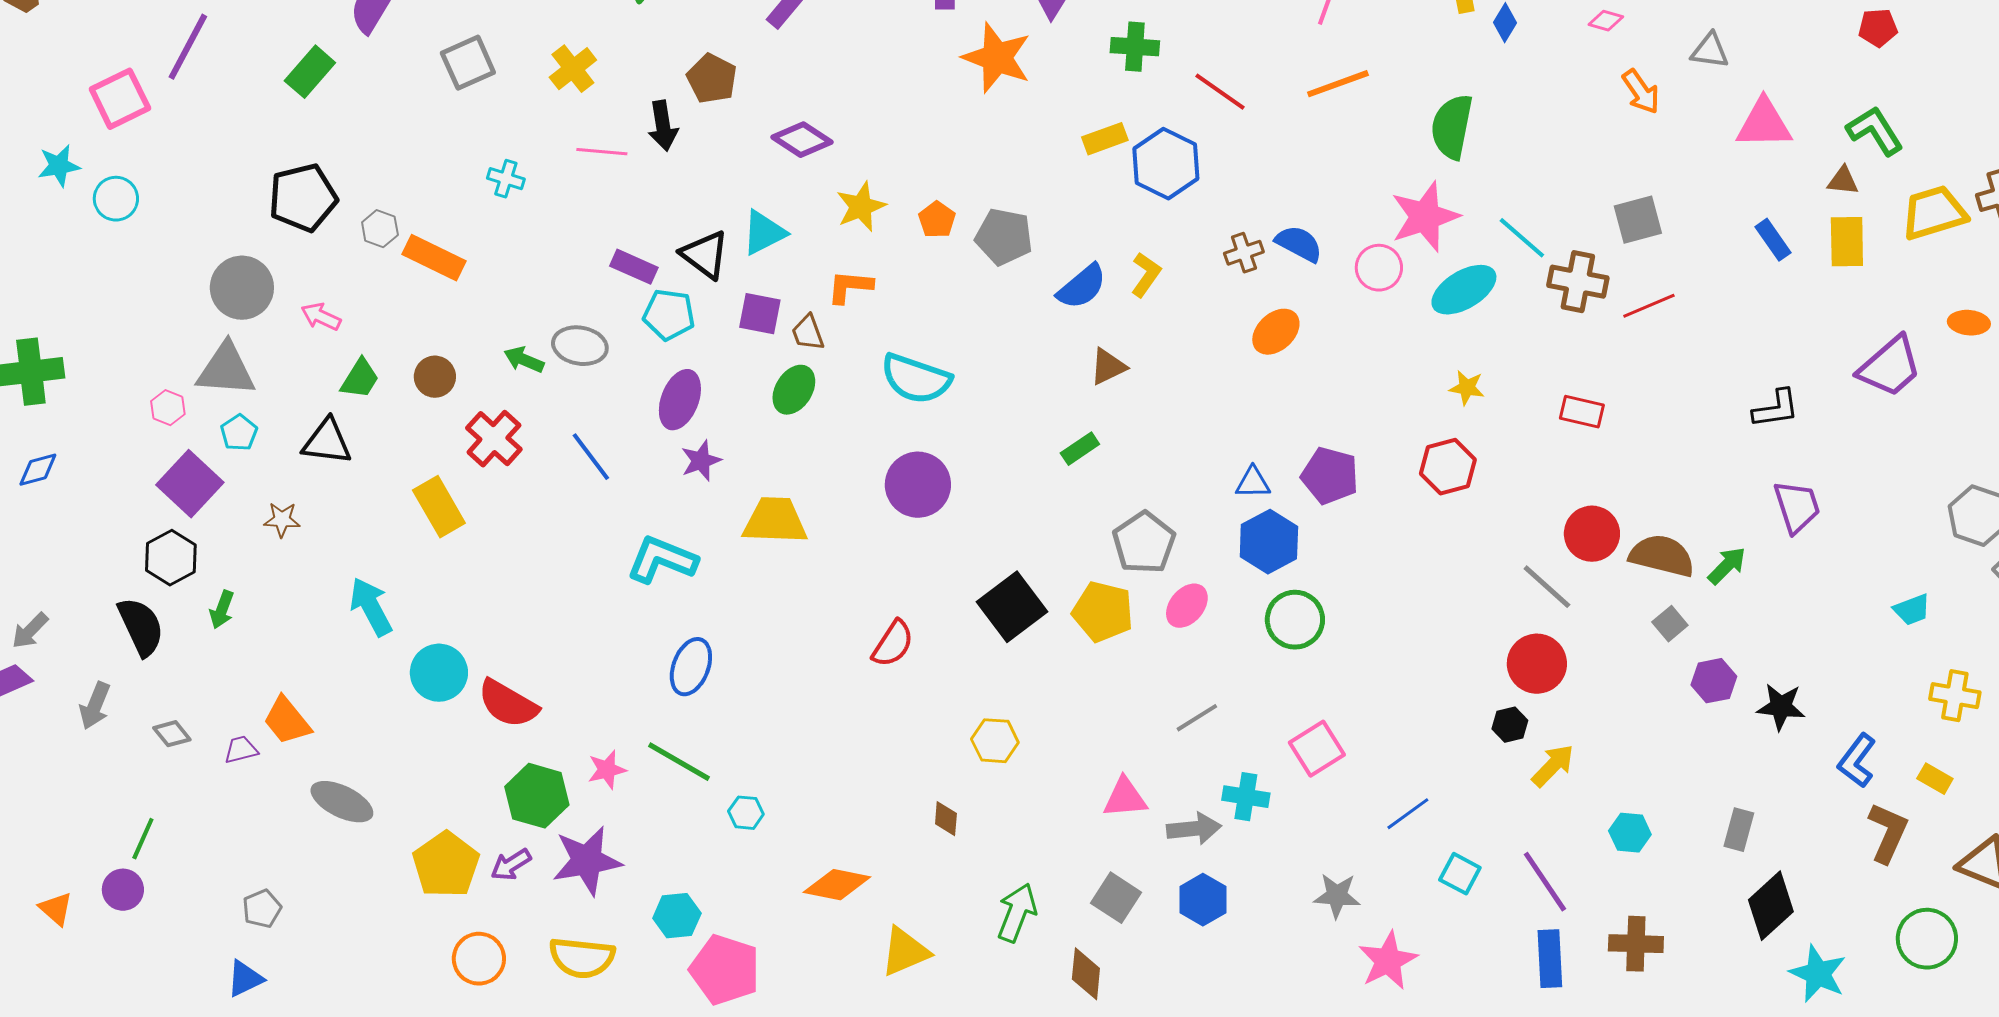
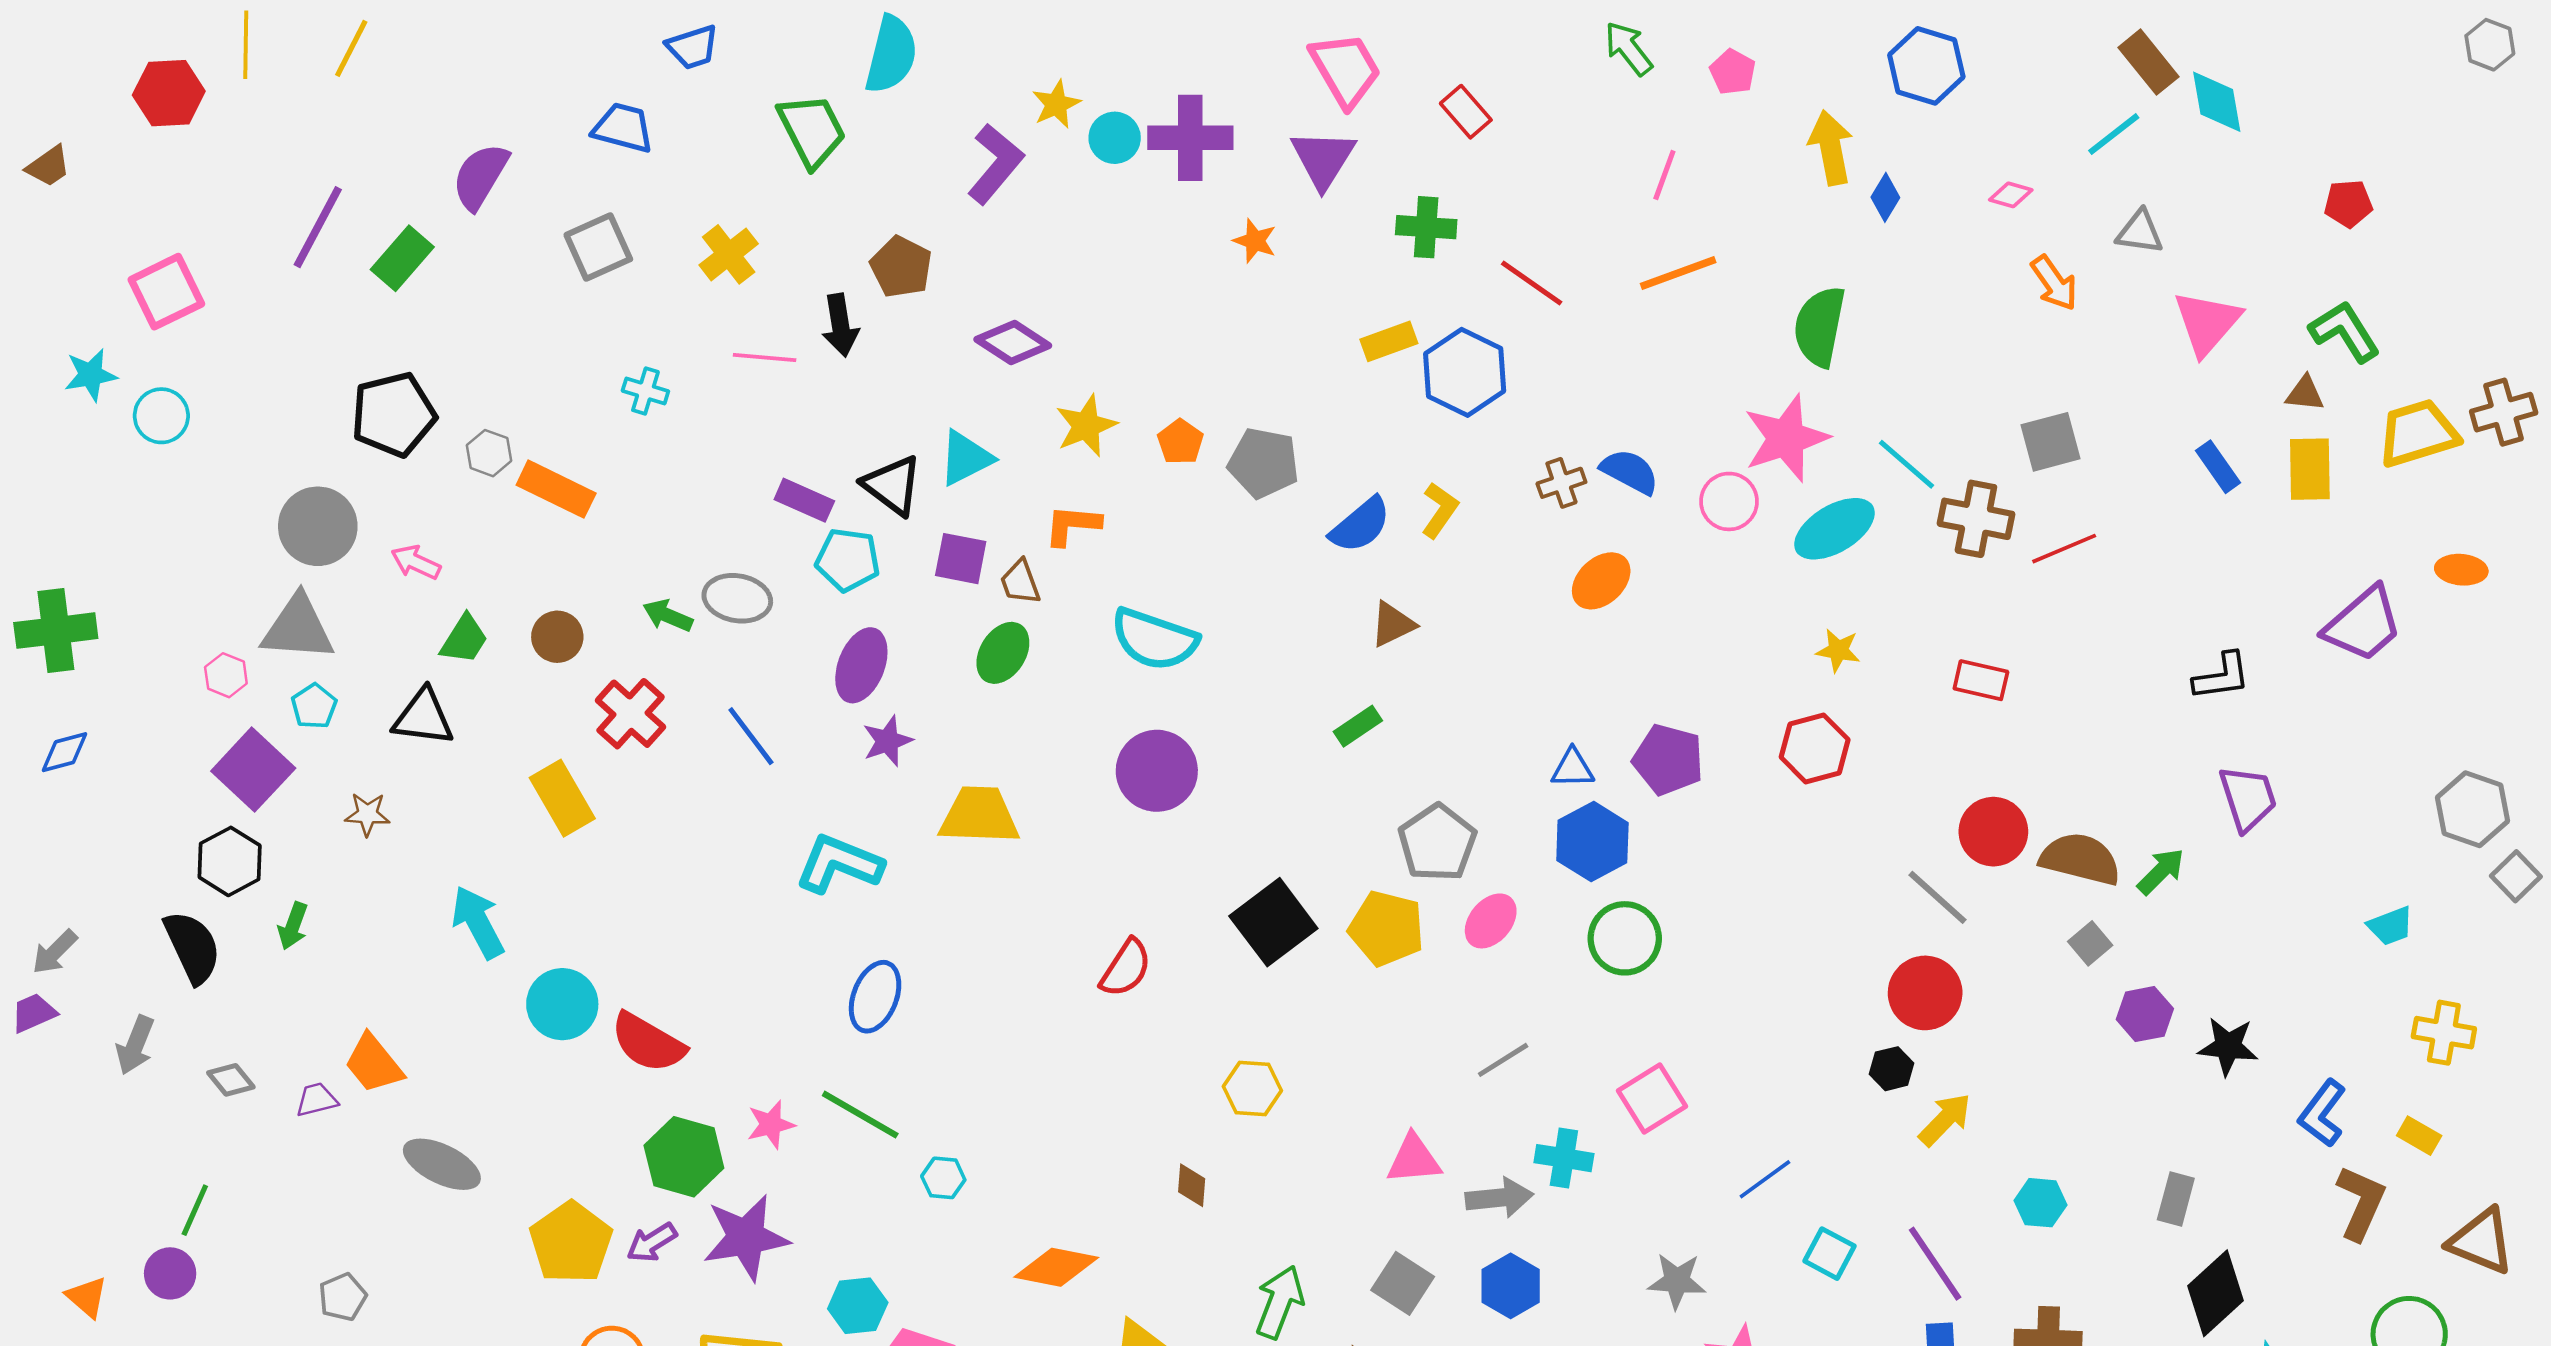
purple line: (188, 47) -> (318, 227), moved
orange star: (997, 58) -> (1255, 241), size x0.5
pink triangle: (1764, 124) -> (2207, 323), turned -48

